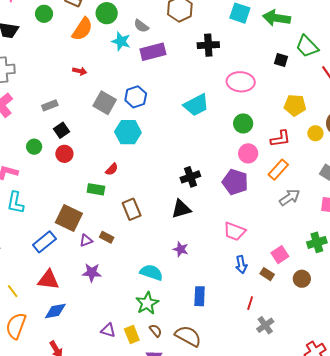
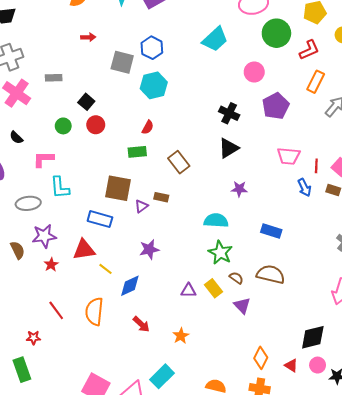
gray rectangle: (50, 105) -> (54, 78), moved, turned 35
green circle: (243, 123) -> (276, 33), moved, size x1.4
pink circle: (248, 153) -> (254, 72), moved
black cross: (190, 177) -> (229, 113), turned -30
purple pentagon: (235, 182) -> (276, 106), turned -30
blue rectangle: (44, 242) -> (100, 219), turned 70
purple star: (92, 273) -> (149, 249), moved
red triangle: (48, 280) -> (84, 250), moved
yellow line: (13, 291) -> (105, 269), moved
blue rectangle: (200, 296) -> (271, 231), turned -60
red line: (250, 303) -> (316, 166), moved

